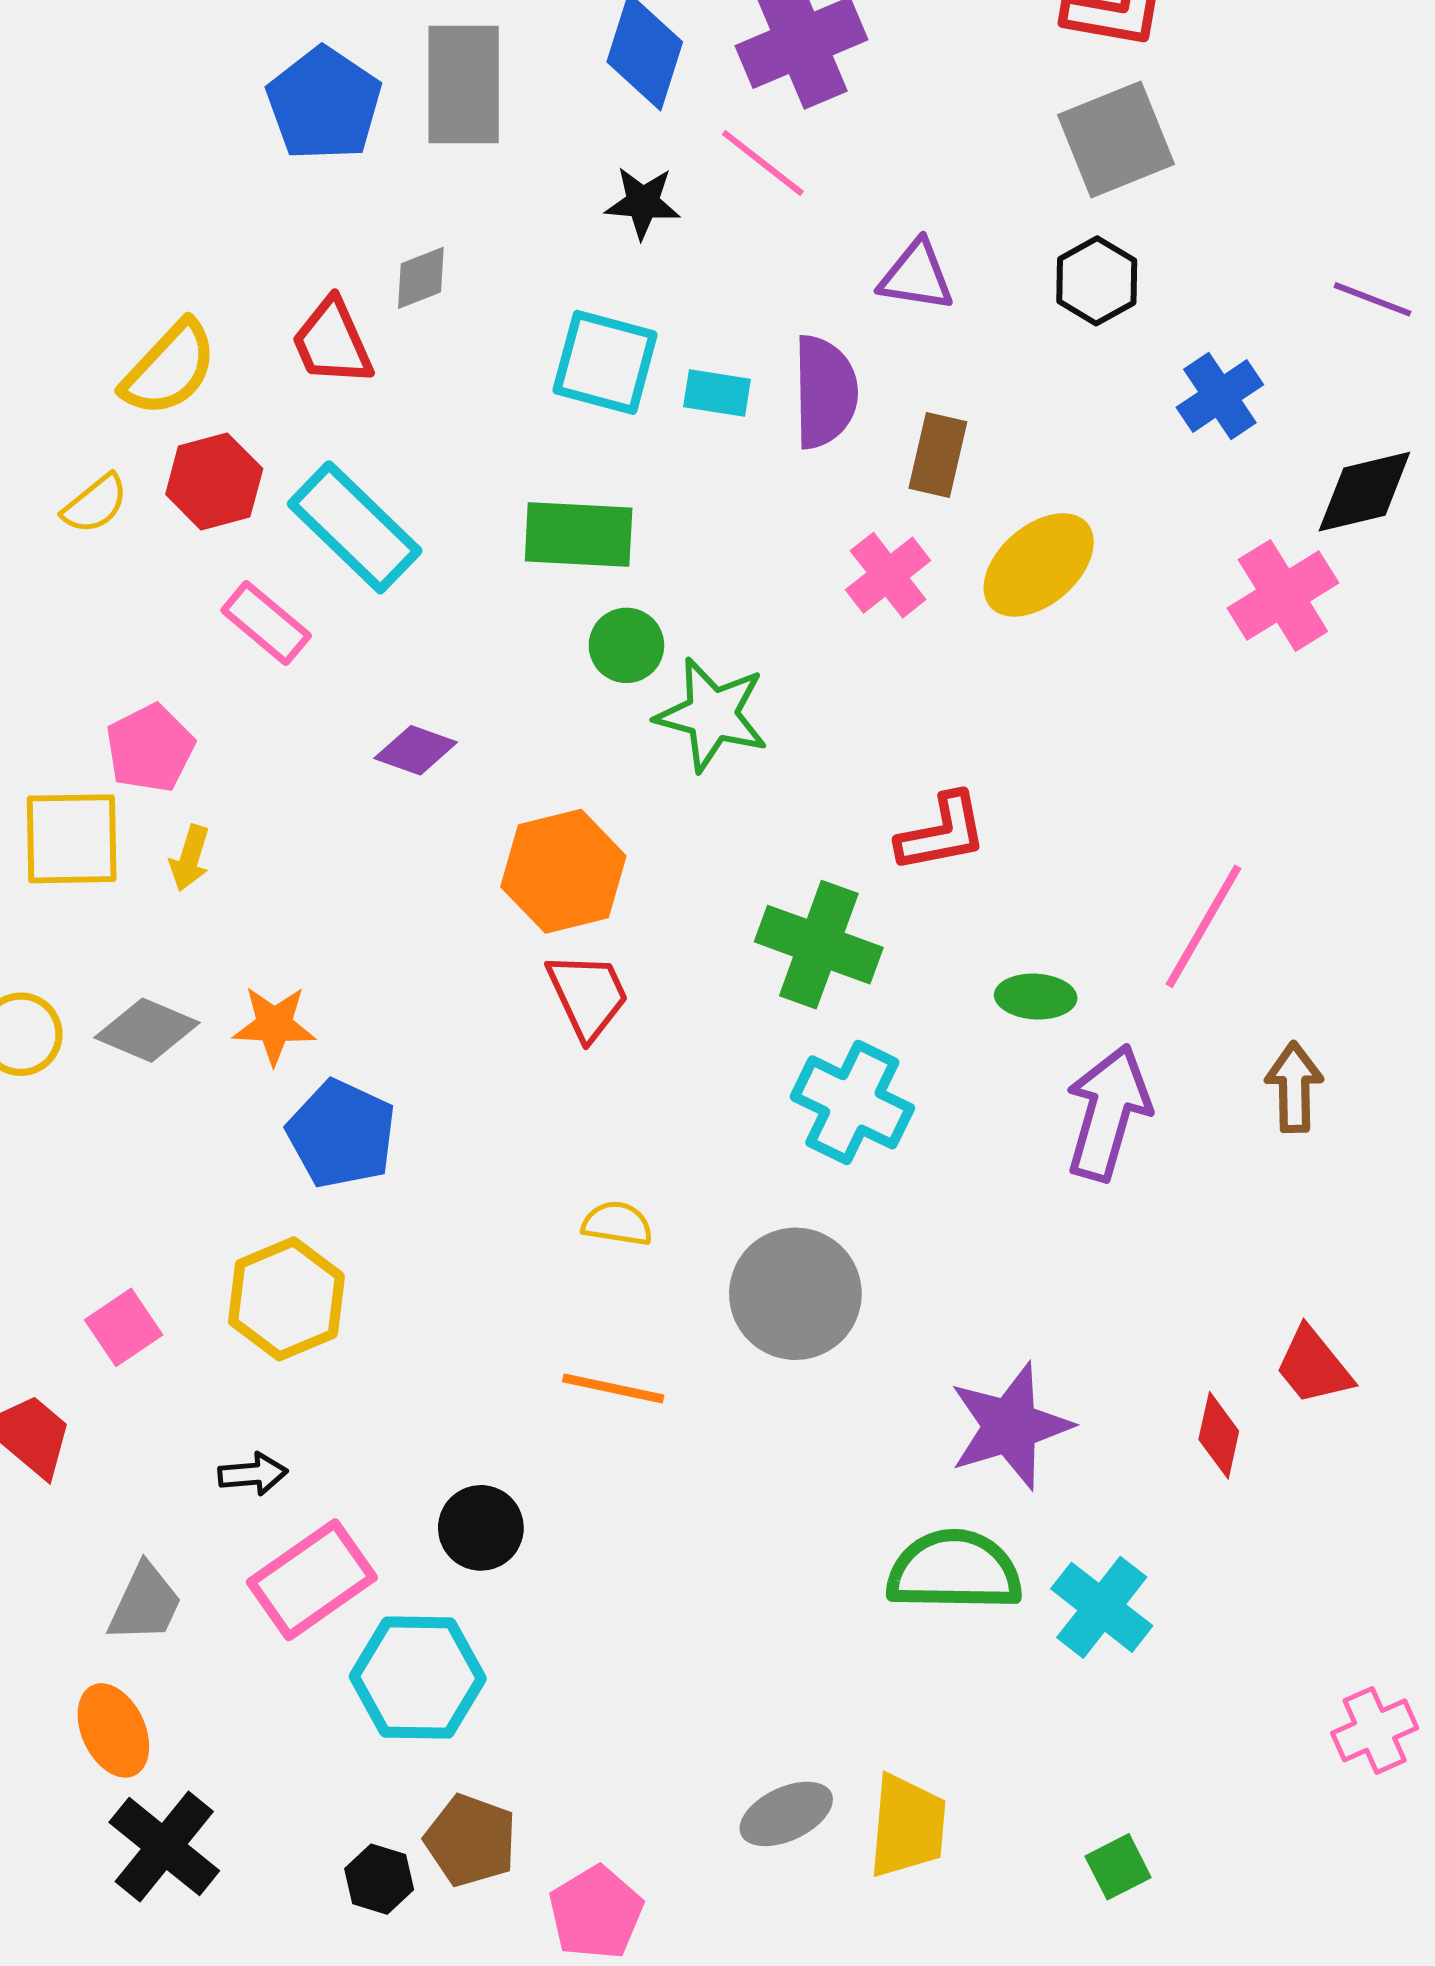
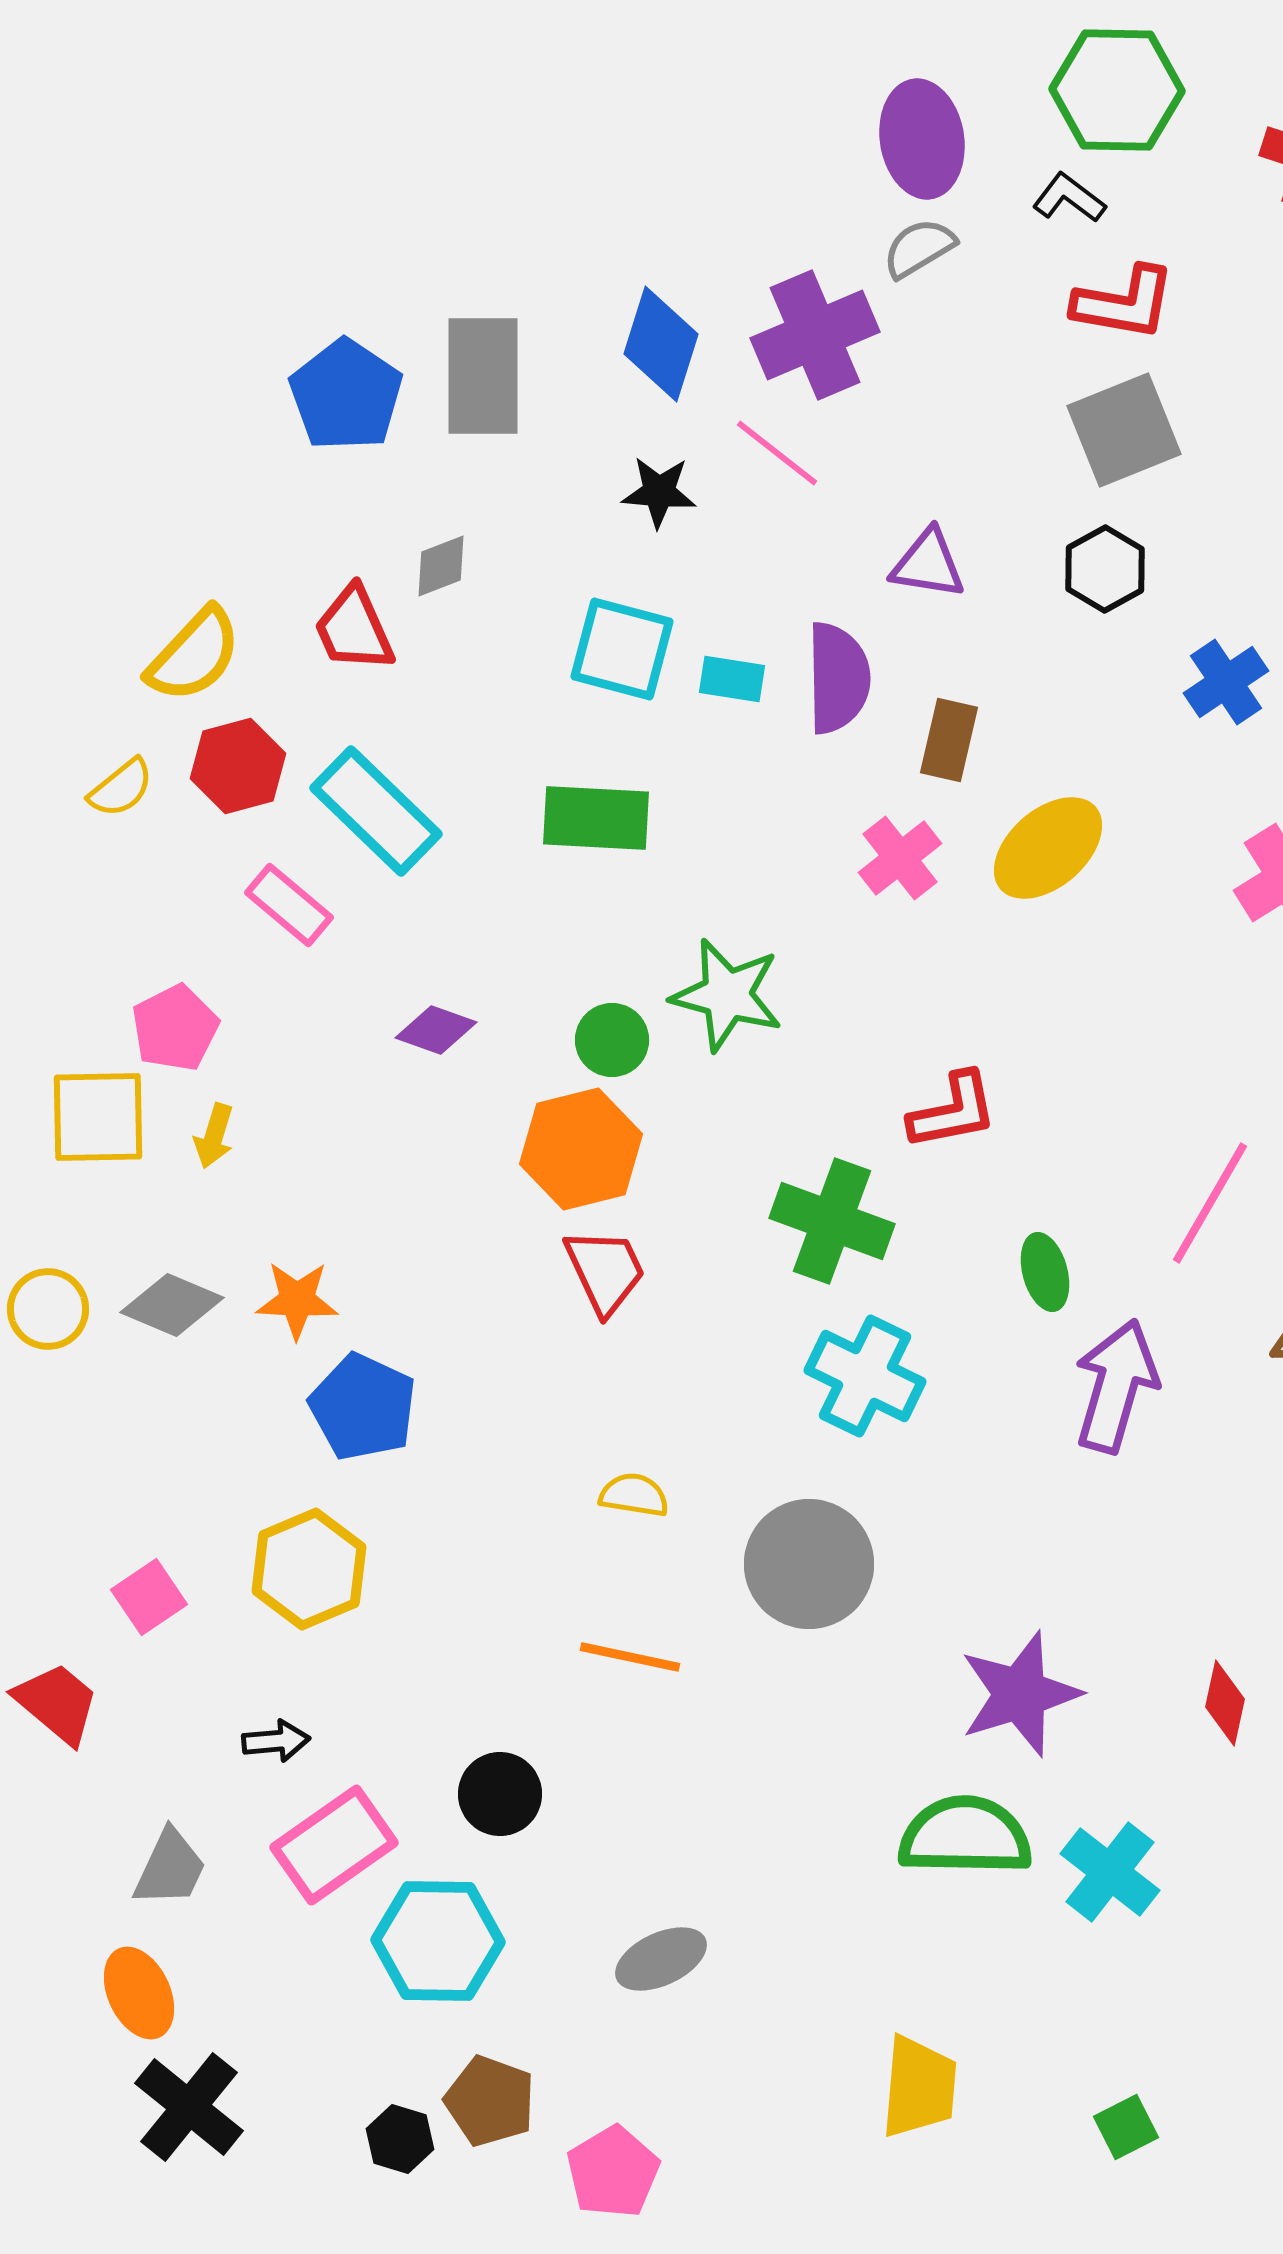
green circle: (626, 645) -> (612, 1040), moved
green ellipse: (1036, 997) -> (1045, 1272), turned 72
gray ellipse: (786, 1814) -> (661, 1959), moved

